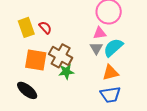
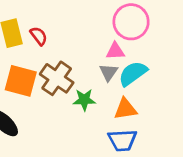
green star: (66, 72) -> (84, 100), moved

